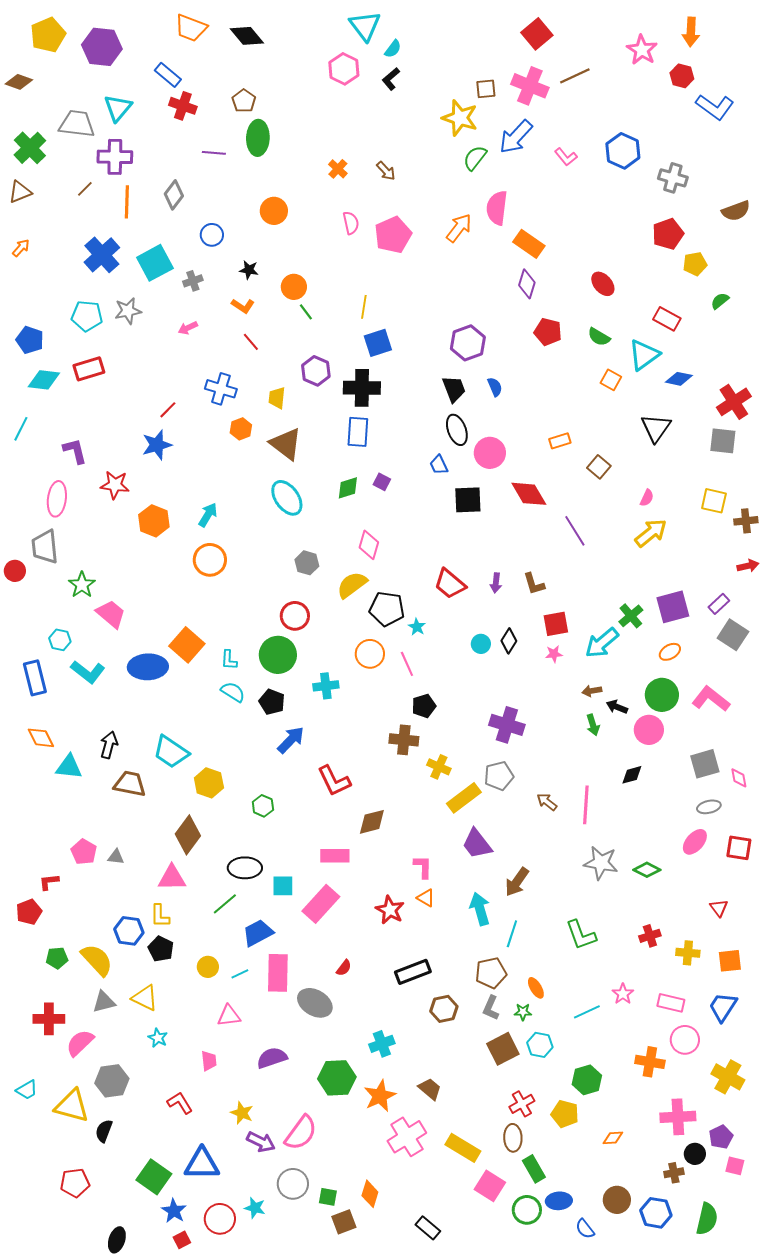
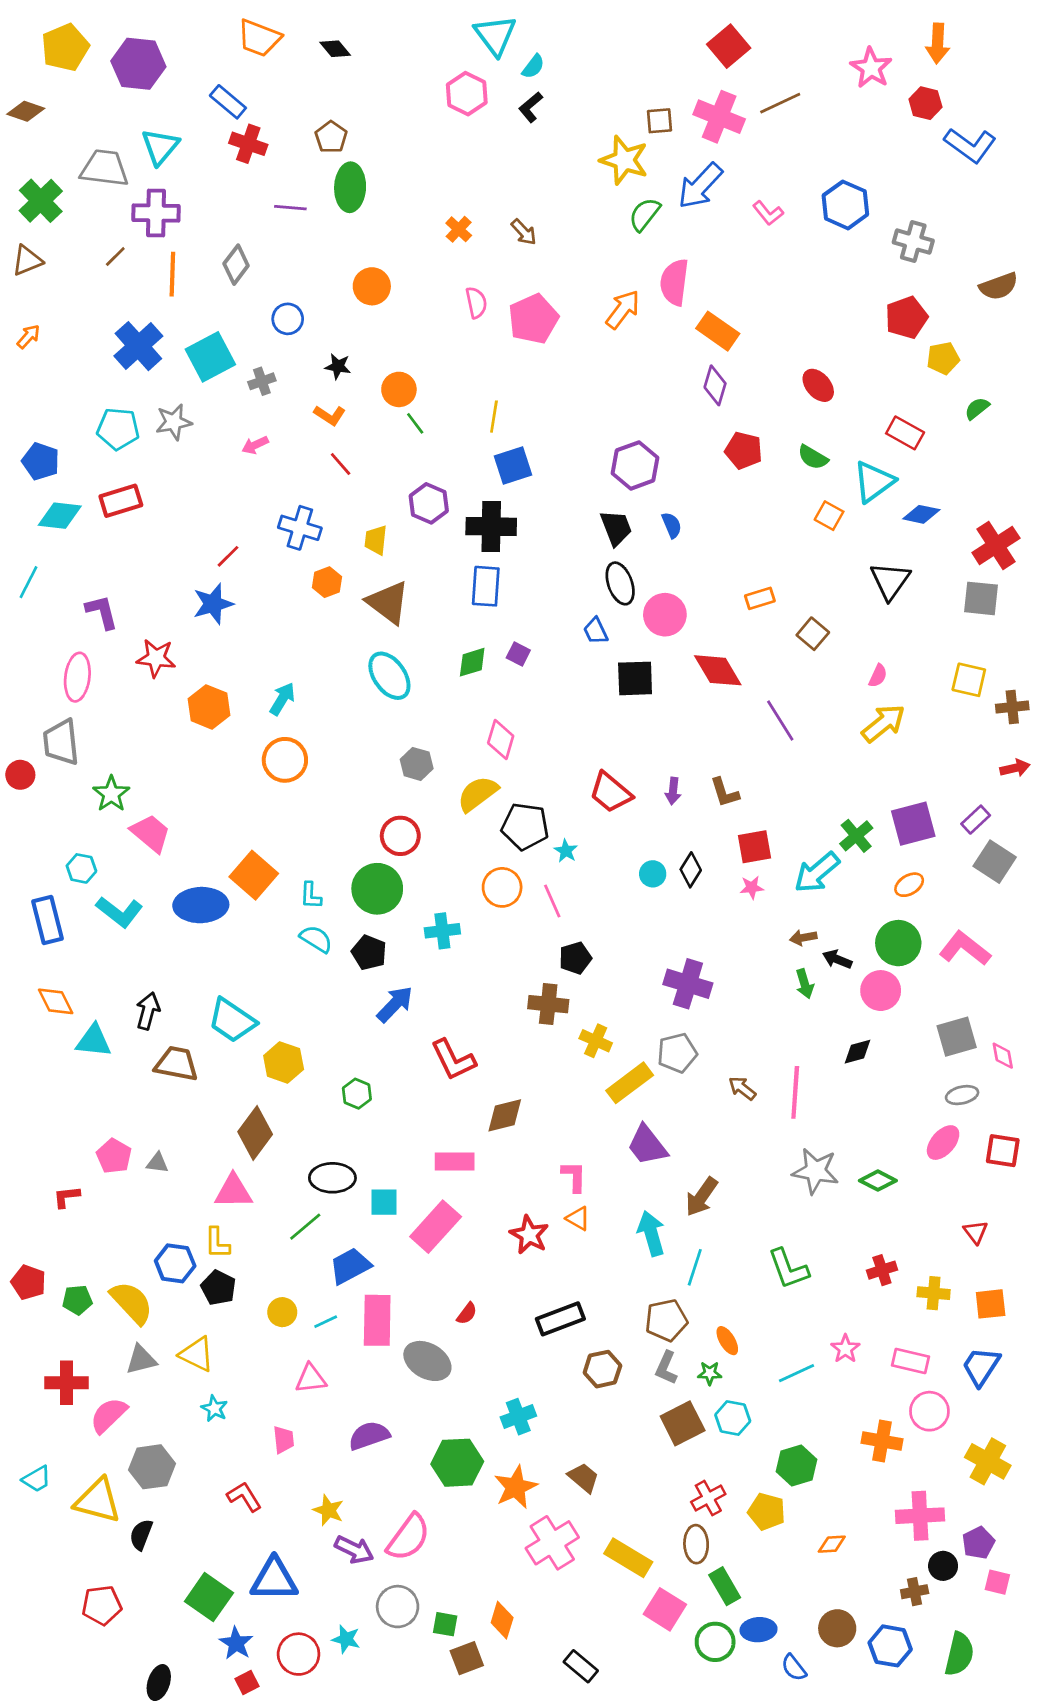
black diamond: (247, 36) -> (335, 49), size x0.7
red pentagon: (29, 912) -> (28, 1282), moved, turned -30

